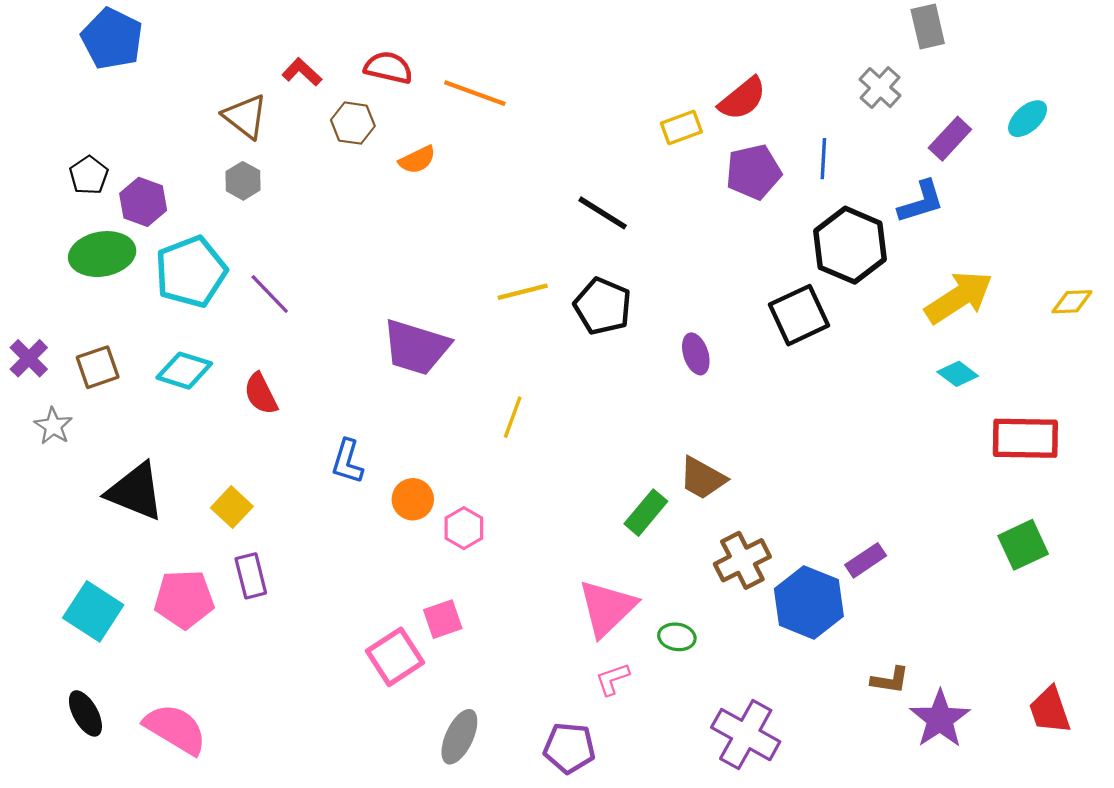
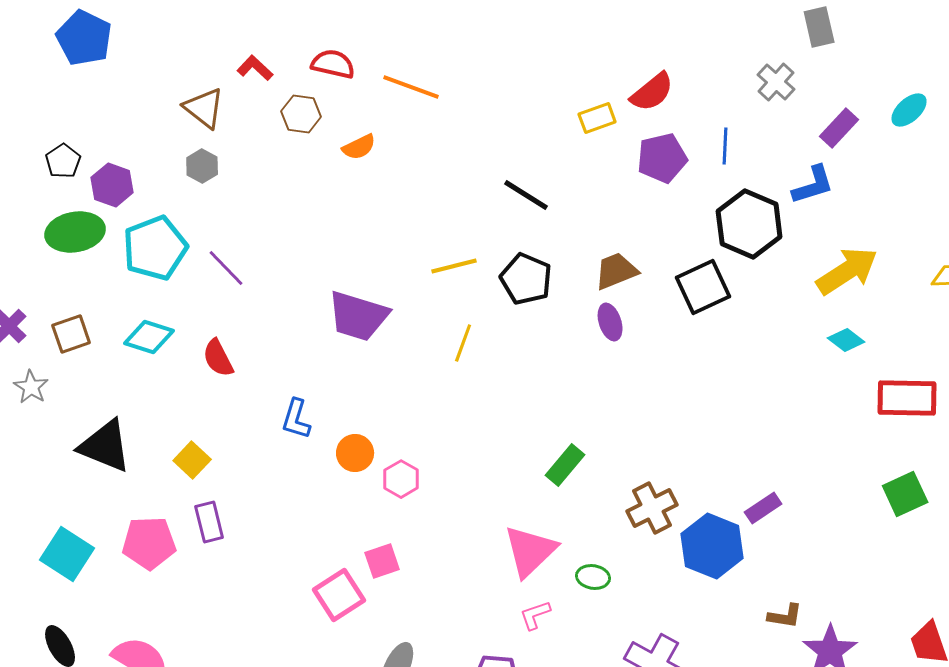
yellow line: (513, 417) -> (463, 343), moved
brown trapezoid: (702, 478) -> (616, 271), moved, turned 129

